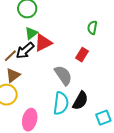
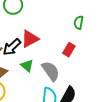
green triangle: (31, 33) -> (27, 66), moved, turned -40

